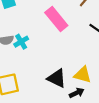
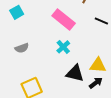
cyan cross: (21, 42) -> (63, 47), moved

